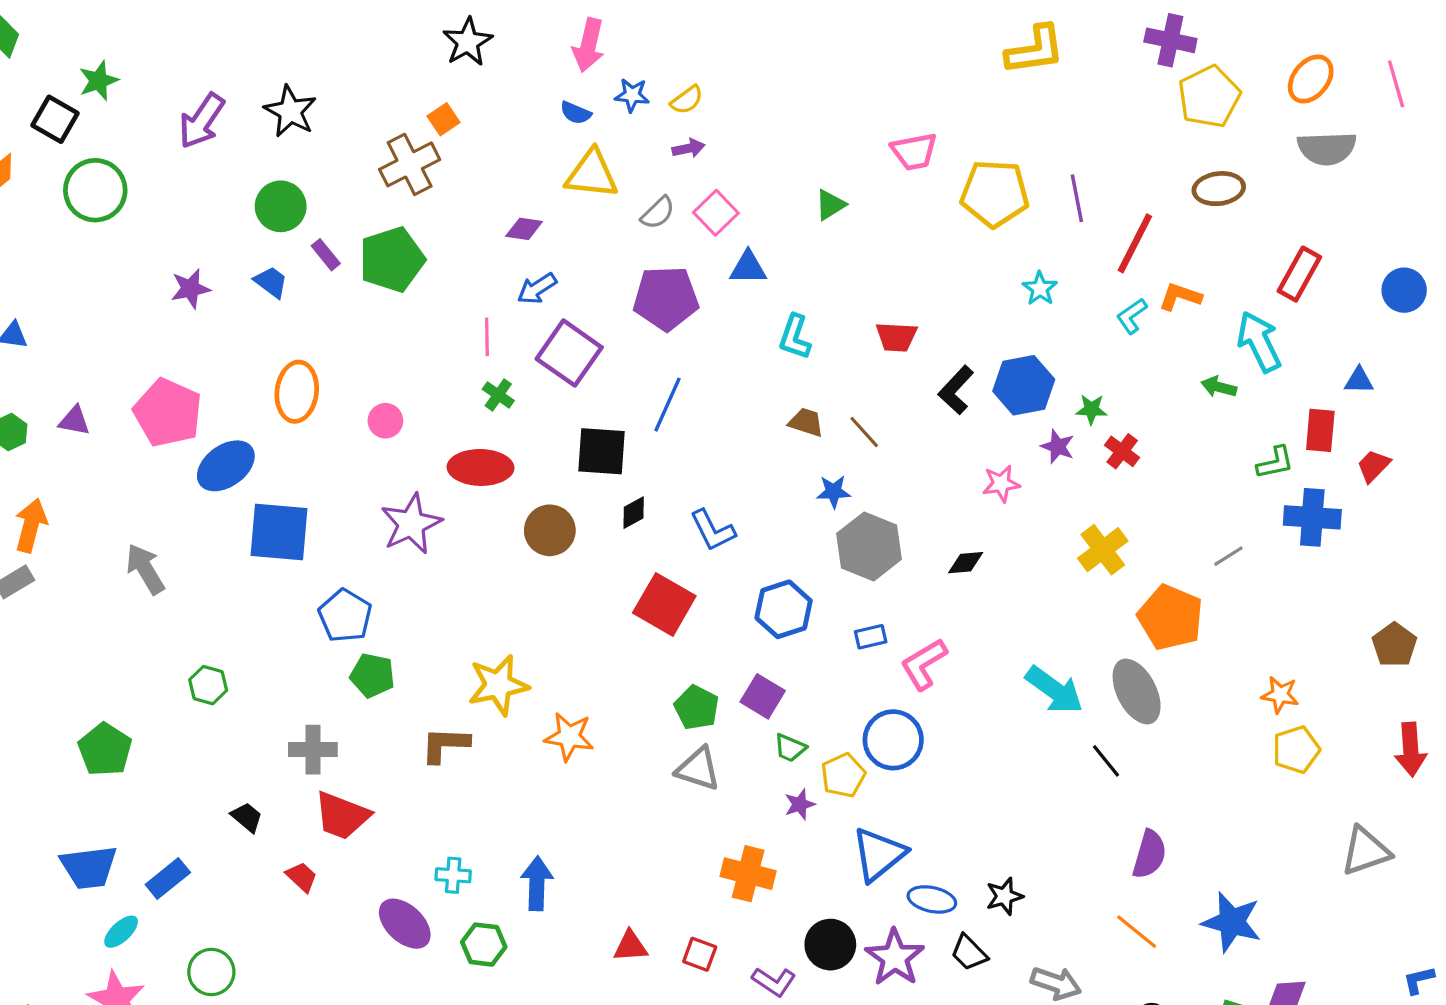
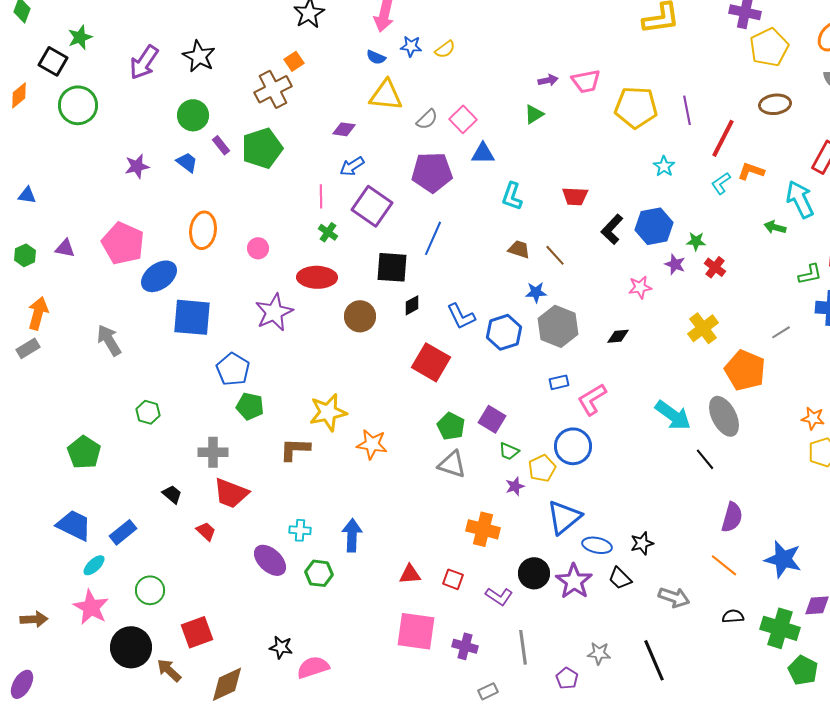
purple arrow: (688, 148) -> (548, 80), moved
blue hexagon: (784, 609) -> (504, 332), moved
blue trapezoid: (89, 867) -> (74, 525), turned -147

